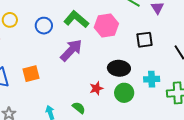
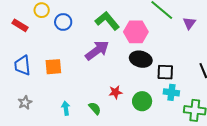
blue circle: (44, 26) -> (63, 22), moved
black square: (144, 40) -> (165, 72), moved
black ellipse: (119, 68) -> (141, 59), moved

